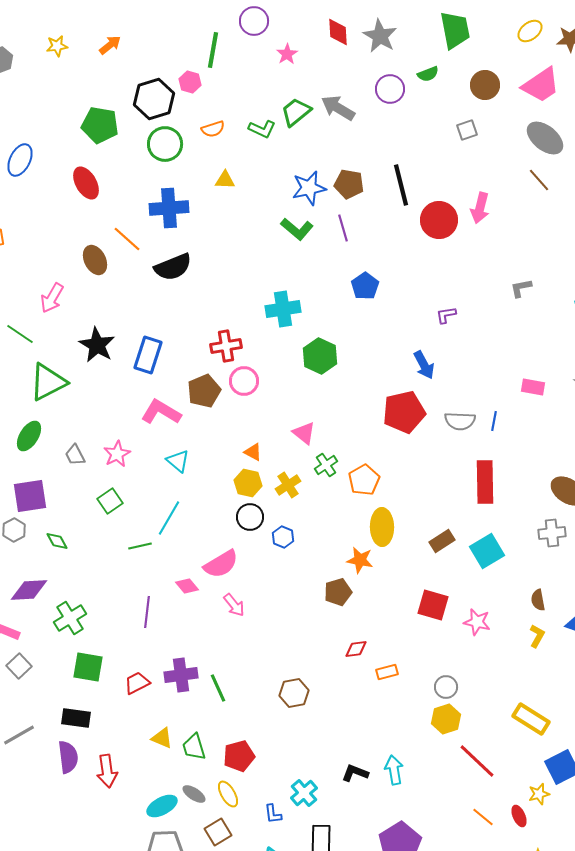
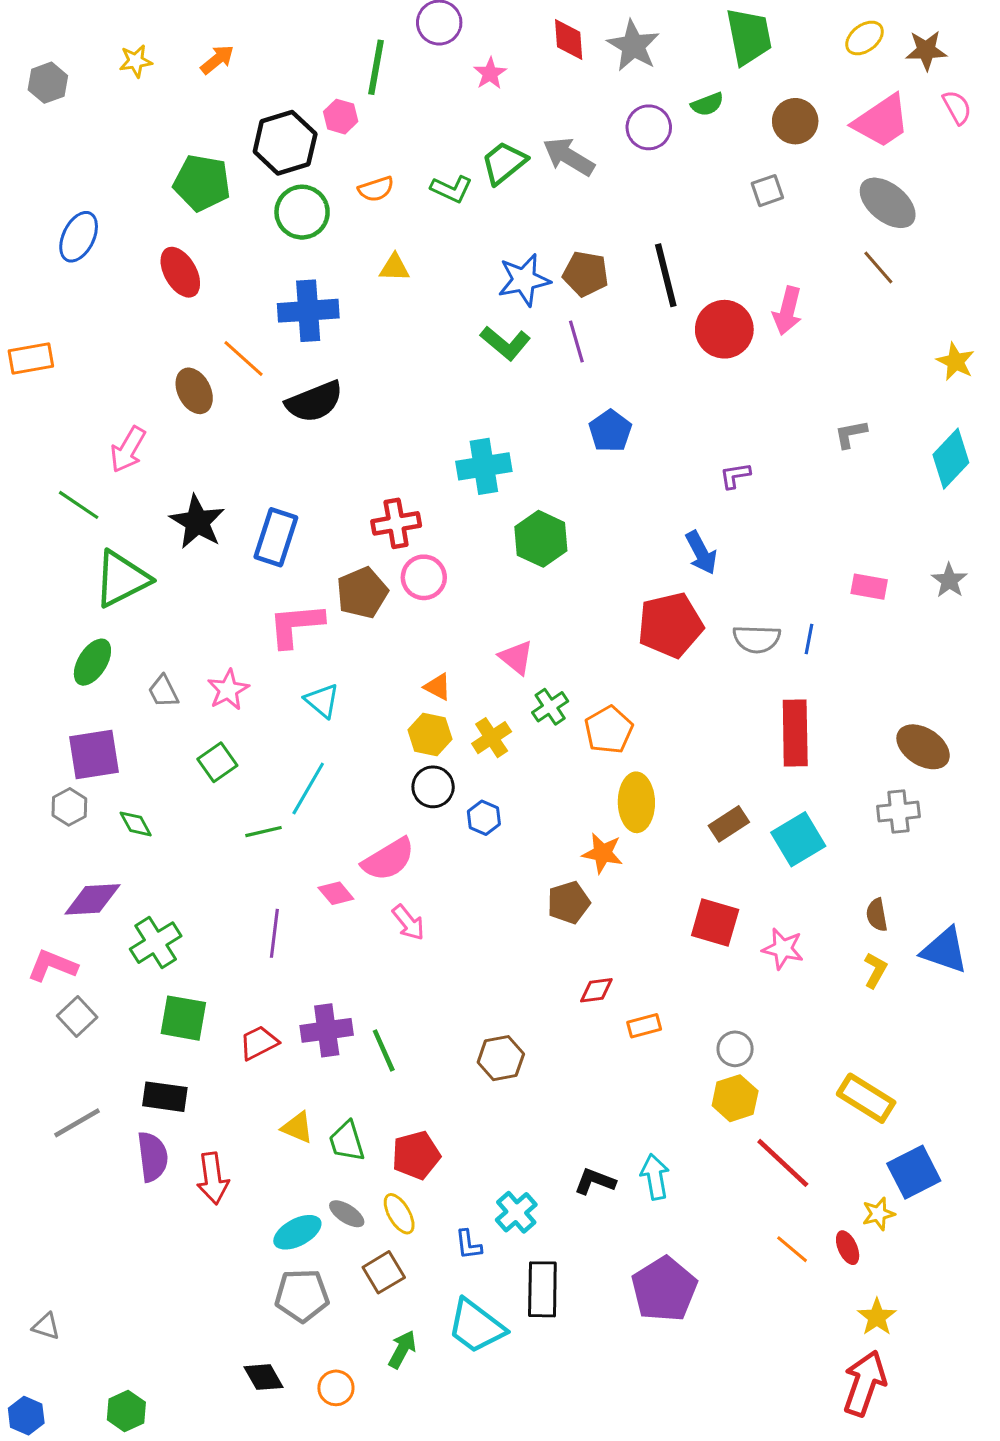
pink L-shape: (161, 412) -> (296, 625), turned -36

